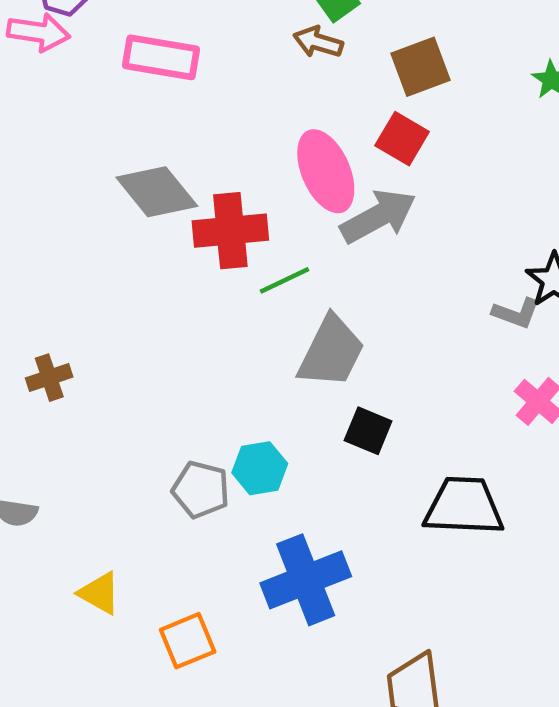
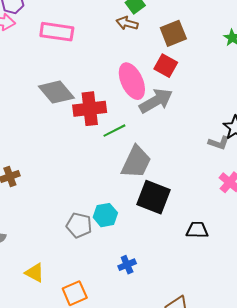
black square: (368, 431) -> (153, 197), size x1.6
black trapezoid: (464, 506) -> (197, 230), size x0.6
blue cross: (306, 580) -> (127, 265), size x0.5

